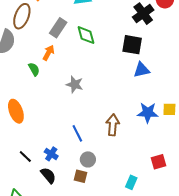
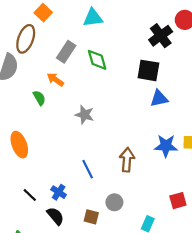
orange arrow: (48, 53) -> (55, 80), turned -84
gray circle: (88, 159) -> (114, 202), moved

